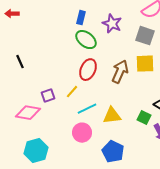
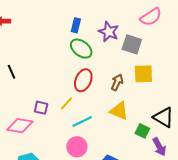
gray square: (145, 36) -> (132, 44), moved
brown arrow: (120, 72) -> (117, 82), size x0.7
purple square: (48, 96) -> (41, 108), turned 32
yellow triangle: (112, 116) -> (119, 111), moved, turned 30

